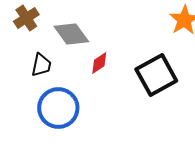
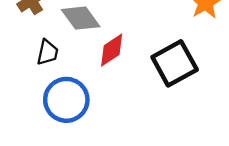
red diamond: (99, 63) -> (112, 50), size x1.4

